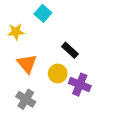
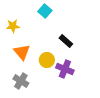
cyan square: (43, 13) -> (45, 11), moved
black rectangle: (70, 50) -> (66, 41), moved

